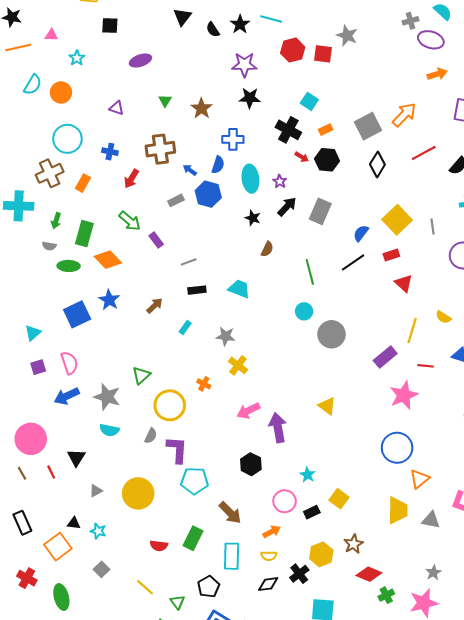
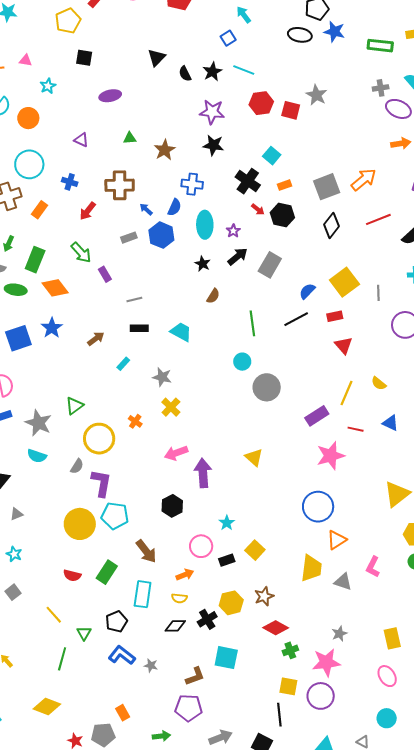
green triangle: (165, 101) -> (130, 138), turned 48
yellow circle: (138, 493) -> (80, 524), moved

